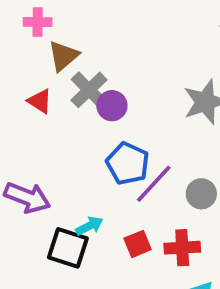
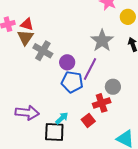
red triangle: (40, 101) -> (27, 24), moved
purple circle: (112, 106) -> (67, 62), moved
purple line: (154, 184) -> (90, 69), moved
red cross: (182, 248) -> (102, 103), moved

